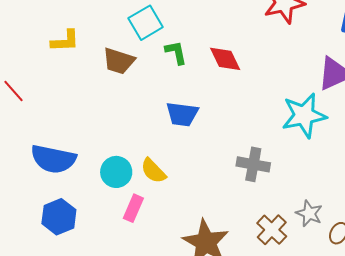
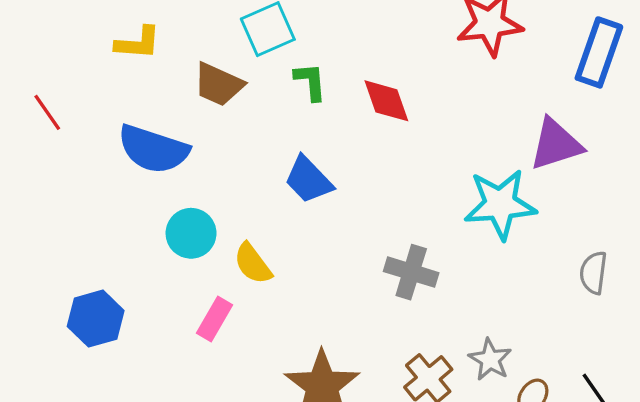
blue trapezoid: (182, 114) -> (308, 180), turned 32
blue semicircle: (53, 159) -> (153, 149), moved
cyan circle: (116, 172) -> (191, 233), moved

